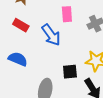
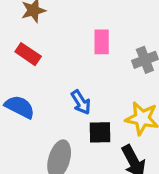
blue arrow: (51, 35) -> (81, 102), moved, size x0.7

